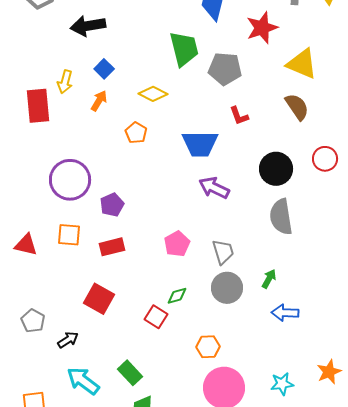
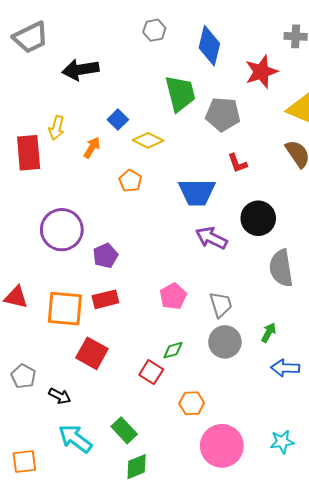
blue square: (104, 69) -> (118, 120), moved
black circle: (276, 169) -> (258, 218), moved
orange square: (69, 235) -> (65, 309), moved, size x1.5
black arrow: (68, 340) -> (60, 396), turned 60
orange hexagon: (208, 347) -> (192, 403), moved

